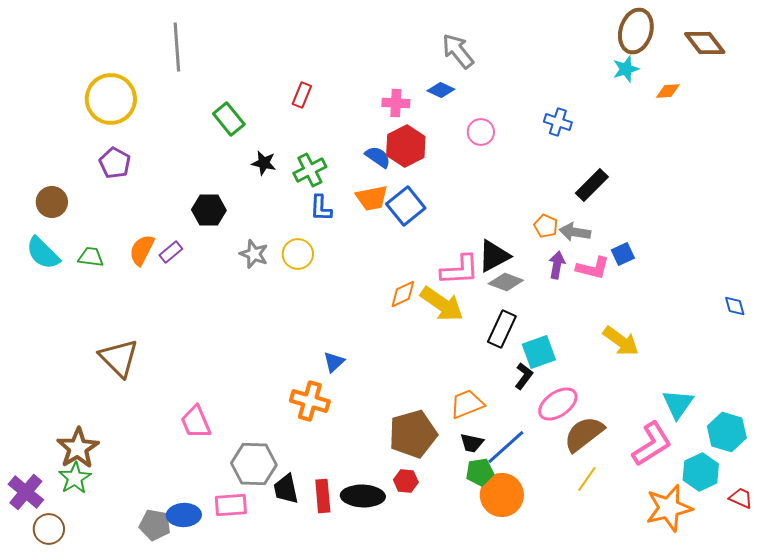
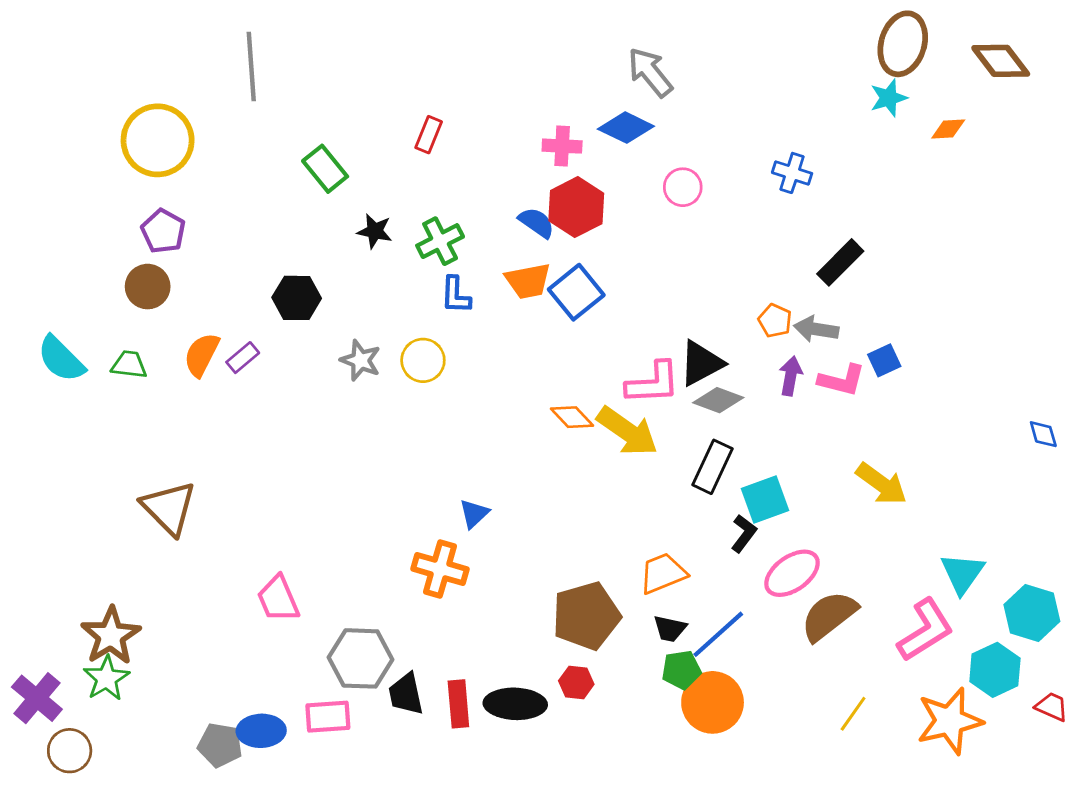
blue diamond: (441, 90) -> (626, 128), size x1.4
brown circle: (52, 202) -> (148, 287), moved
orange diamond: (403, 294) -> (572, 417), turned 72
yellow line: (587, 479) -> (853, 714), moved

